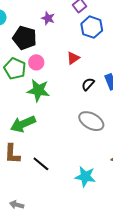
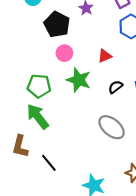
green pentagon: (15, 69) -> (39, 86), moved, turned -30
green star: (38, 90) -> (79, 80), moved
green arrow: (23, 124) -> (38, 116), turned 65

